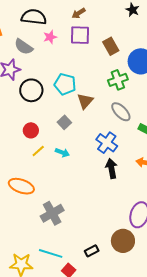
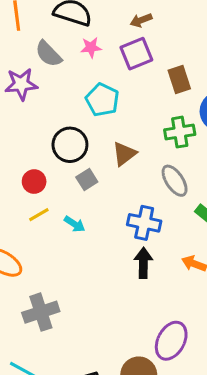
purple square: (80, 35) -> (136, 54), turned -35
cyan pentagon: (65, 84) -> (102, 100), moved
black circle: (31, 90) -> (70, 145), moved
blue cross: (107, 143) -> (144, 223), turned -35

